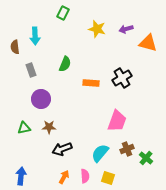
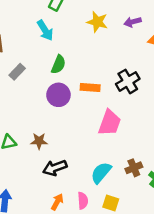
cyan arrow: (35, 36) -> (45, 30), moved, turned -30
gray rectangle: (31, 70) -> (17, 72), turned 64
purple circle: (41, 99) -> (58, 95), moved
pink trapezoid: (117, 121) -> (110, 123), moved

